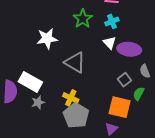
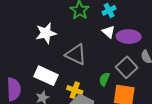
gray square: (124, 80) -> (127, 67), size x1.5
white rectangle: (30, 82) -> (46, 76), moved
green semicircle: (139, 94) -> (104, 79), moved

